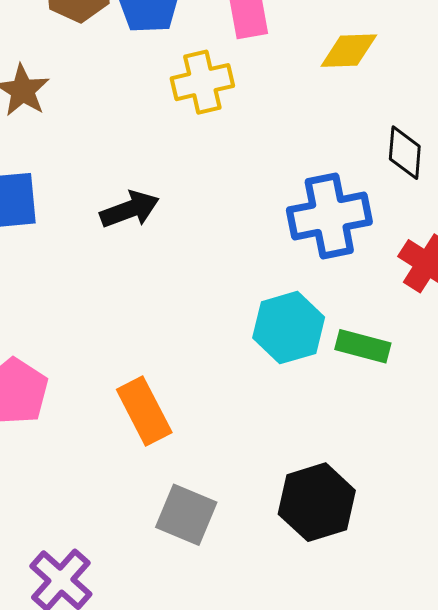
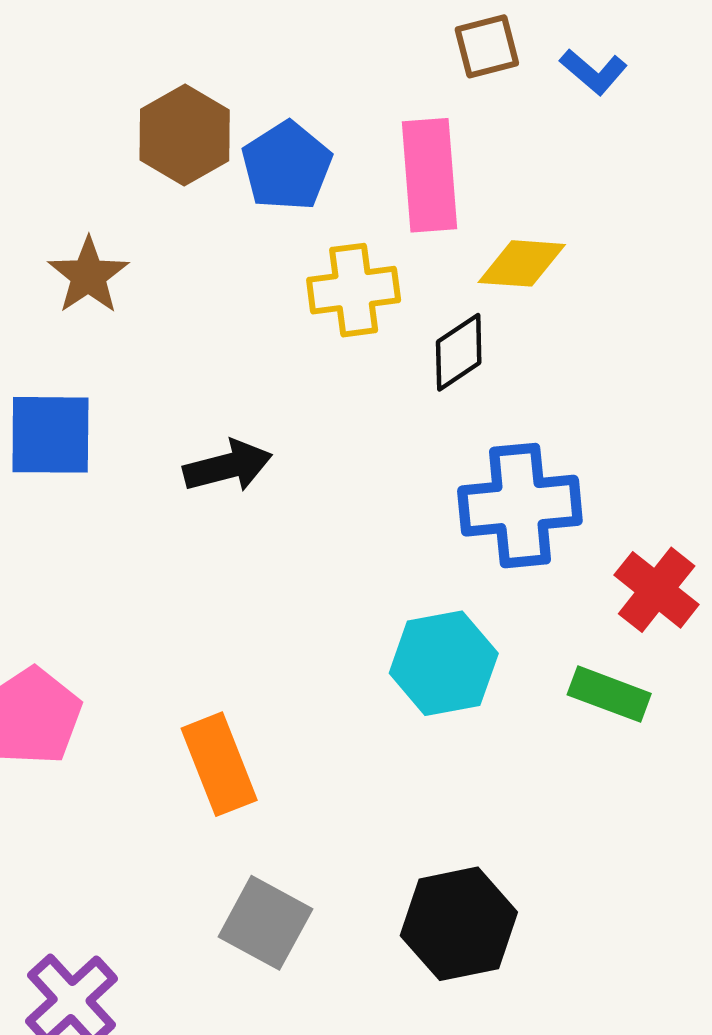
yellow diamond: (349, 51) -> (522, 263), moved
black diamond: (405, 153) -> (459, 352), moved, turned 46
green rectangle: (363, 346) -> (609, 694), moved

